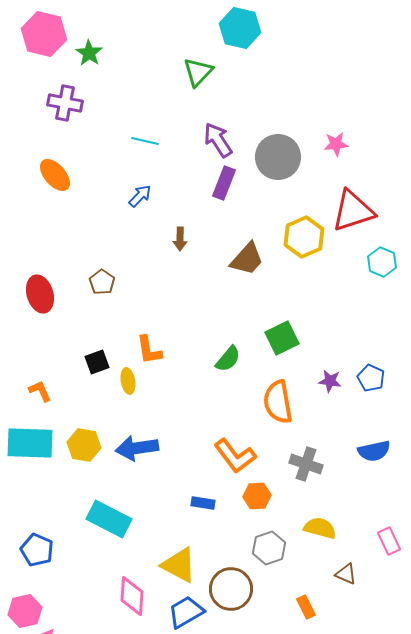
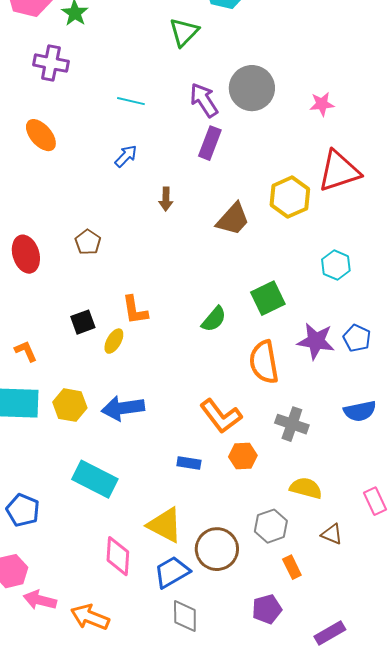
gray circle: (278, 157) -> (252, 88), moved
cyan hexagon: (382, 262) -> (336, 265), moved
yellow ellipse: (128, 381) -> (114, 341), turned 40
purple star: (330, 381) -> (316, 341), size x1.6
gray hexagon: (269, 548) -> (271, 526), moved

